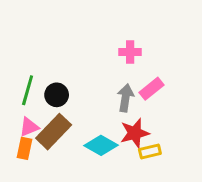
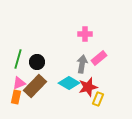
cyan diamond: (101, 145) -> (69, 83), moved
yellow rectangle: (150, 151) -> (98, 99), turned -56

